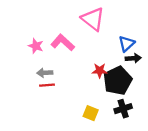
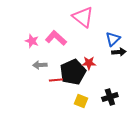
black pentagon: (118, 81) -> (73, 72), moved
red line: (47, 85) -> (56, 80), moved

